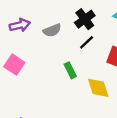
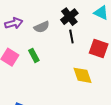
black line: (87, 42) -> (71, 37), turned -56
green rectangle: (70, 70) -> (34, 55), moved

